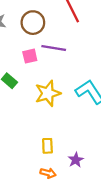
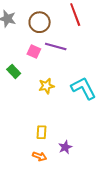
pink square: (30, 56) -> (34, 52), turned 32
yellow star: (48, 93) -> (46, 86), size x0.7

